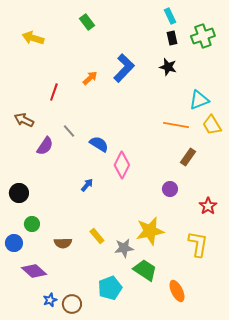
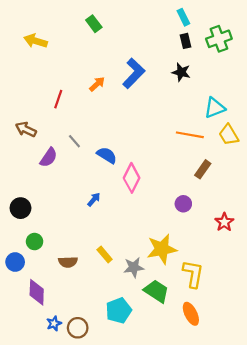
yellow L-shape: (198, 244) -> (193, 274), moved
purple diamond: (34, 271) -> (37, 292), turned 50

